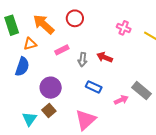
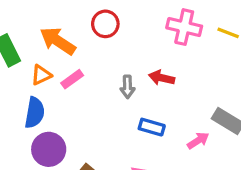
pink cross: (124, 28) -> (184, 27), size x1.5
pink rectangle: (62, 50) -> (72, 79), moved
purple circle: (51, 88) -> (49, 149), moved

